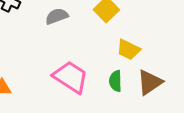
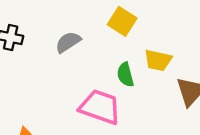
green semicircle: (116, 81) -> (125, 75), moved

